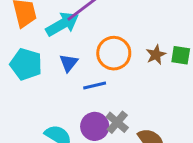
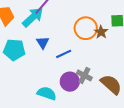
orange circle: (114, 53) -> (86, 28), moved
brown star: (156, 55) -> (101, 32), moved

